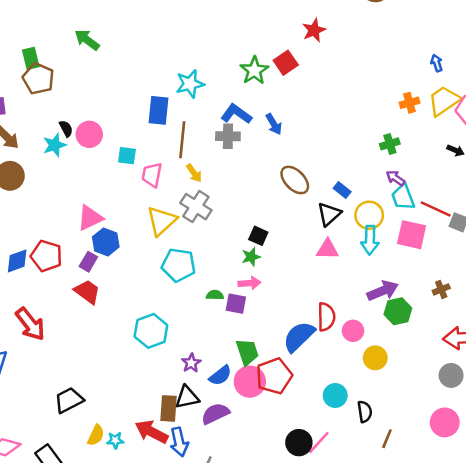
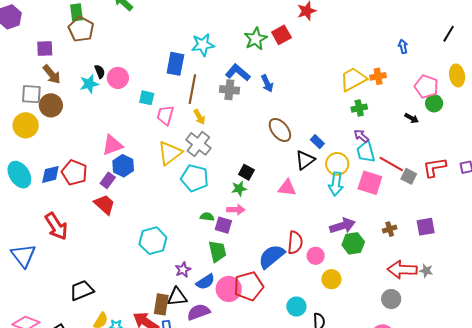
yellow trapezoid: (444, 101) -> (353, 79), moved
pink triangle: (327, 249) -> (287, 188), moved
cyan pentagon: (179, 265) -> (195, 178), moved
green trapezoid: (247, 352) -> (217, 251), moved

